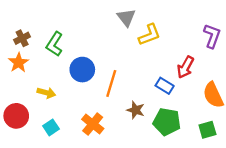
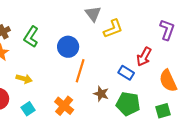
blue circle: (82, 70) -> (68, 47), moved

